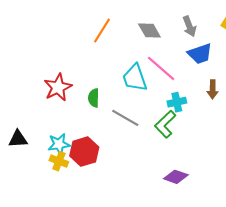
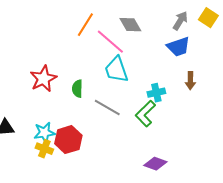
gray arrow: (189, 26) -> (180, 21), moved, turned -126
pink line: (161, 68) -> (110, 42), moved

